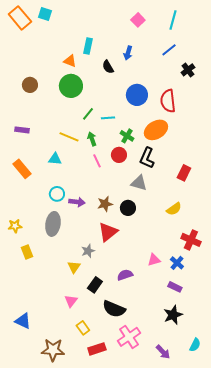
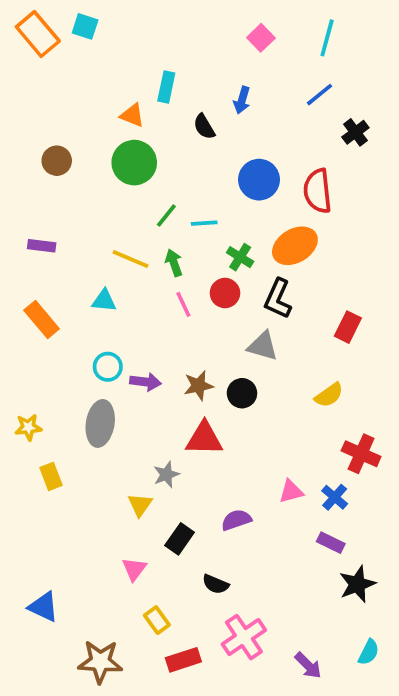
red triangle: (108, 232) -> (204, 439), turned 40
black semicircle: (114, 309) -> (216, 584), size x0.6
black star: (173, 315) -> (357, 584), moved

